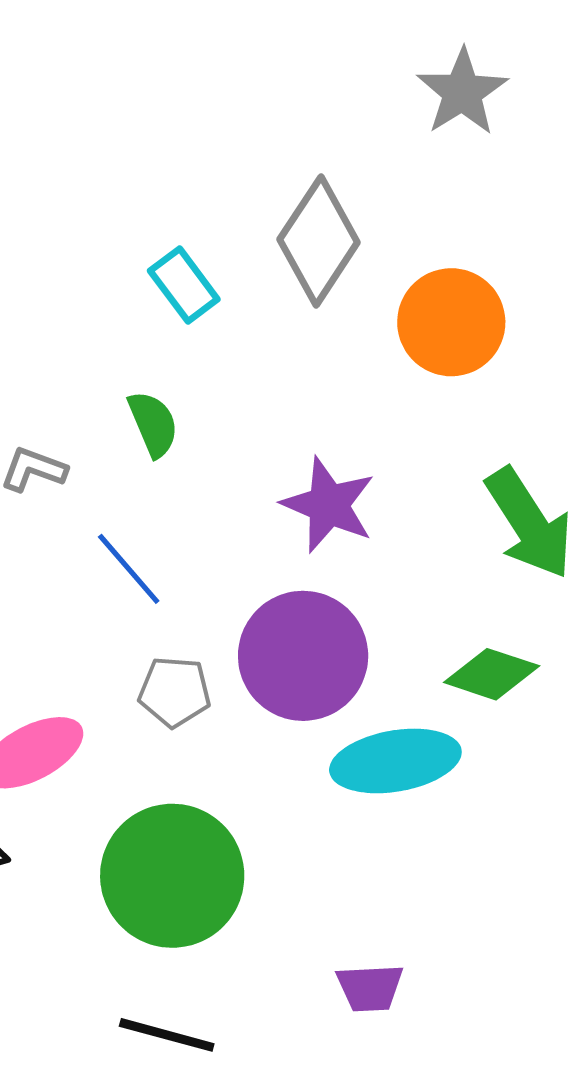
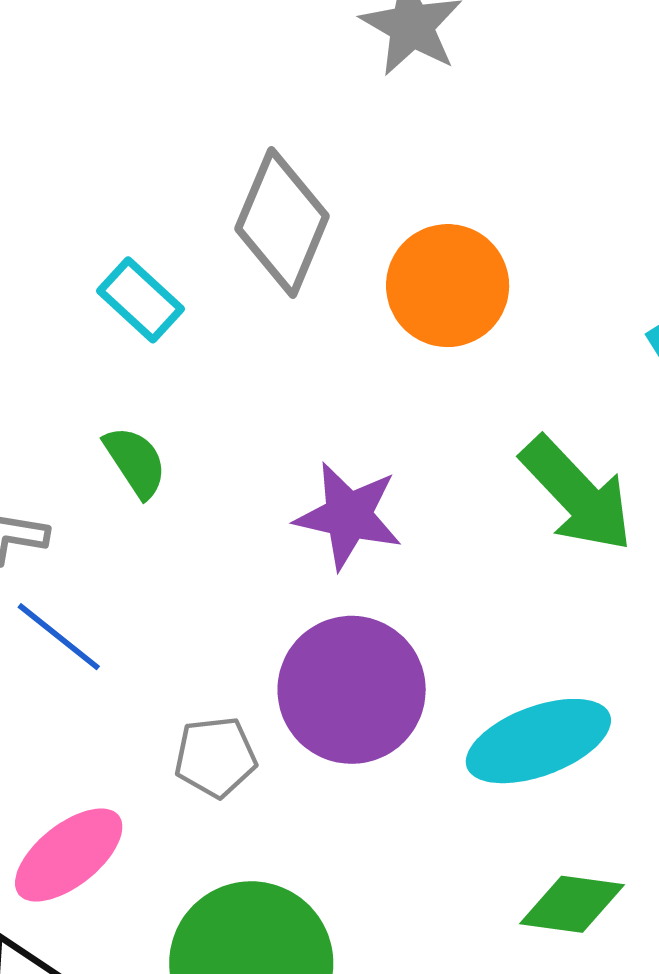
blue line: (129, 569) -> (59, 637), moved
green diamond: (492, 674) -> (572, 904), moved
cyan ellipse: (395, 761) -> (538, 741), moved

